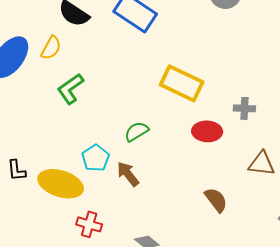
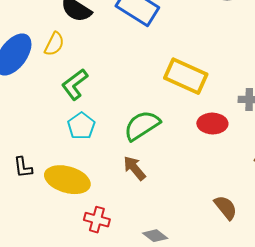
green semicircle: (137, 132) -> (142, 125), size x1.5
cyan pentagon: (96, 158) -> (81, 126), moved
brown semicircle: (216, 200) -> (226, 207), moved

